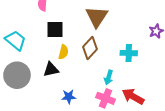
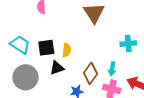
black square: (55, 30) -> (46, 48), moved
brown diamond: (90, 48) -> (90, 73), moved

